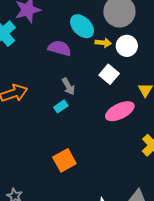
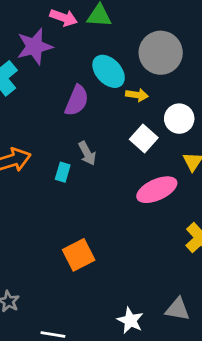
white circle: (127, 46) -> (179, 119), moved
purple semicircle: (60, 48) -> (77, 101), turned 95
cyan rectangle: (61, 106) -> (63, 172), moved, turned -40

